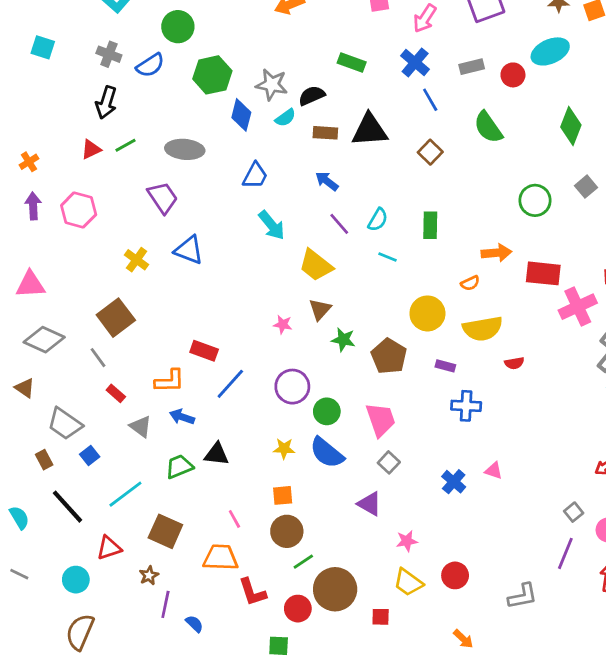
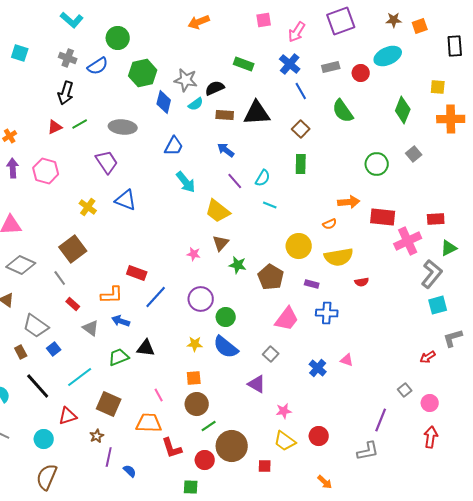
green rectangle: (430, 225) -> (301, 164), moved
pink trapezoid: (381, 420) -> (287, 319), moved, turned 56
purple line: (565, 553) -> (381, 420), moved

